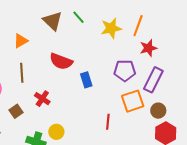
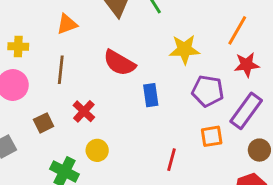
yellow star: (111, 28) -> (185, 49), moved
orange square: (133, 101) -> (212, 136), size x0.7
brown circle: (158, 111) -> (259, 150), moved
yellow circle: (56, 132) -> (97, 150), moved

